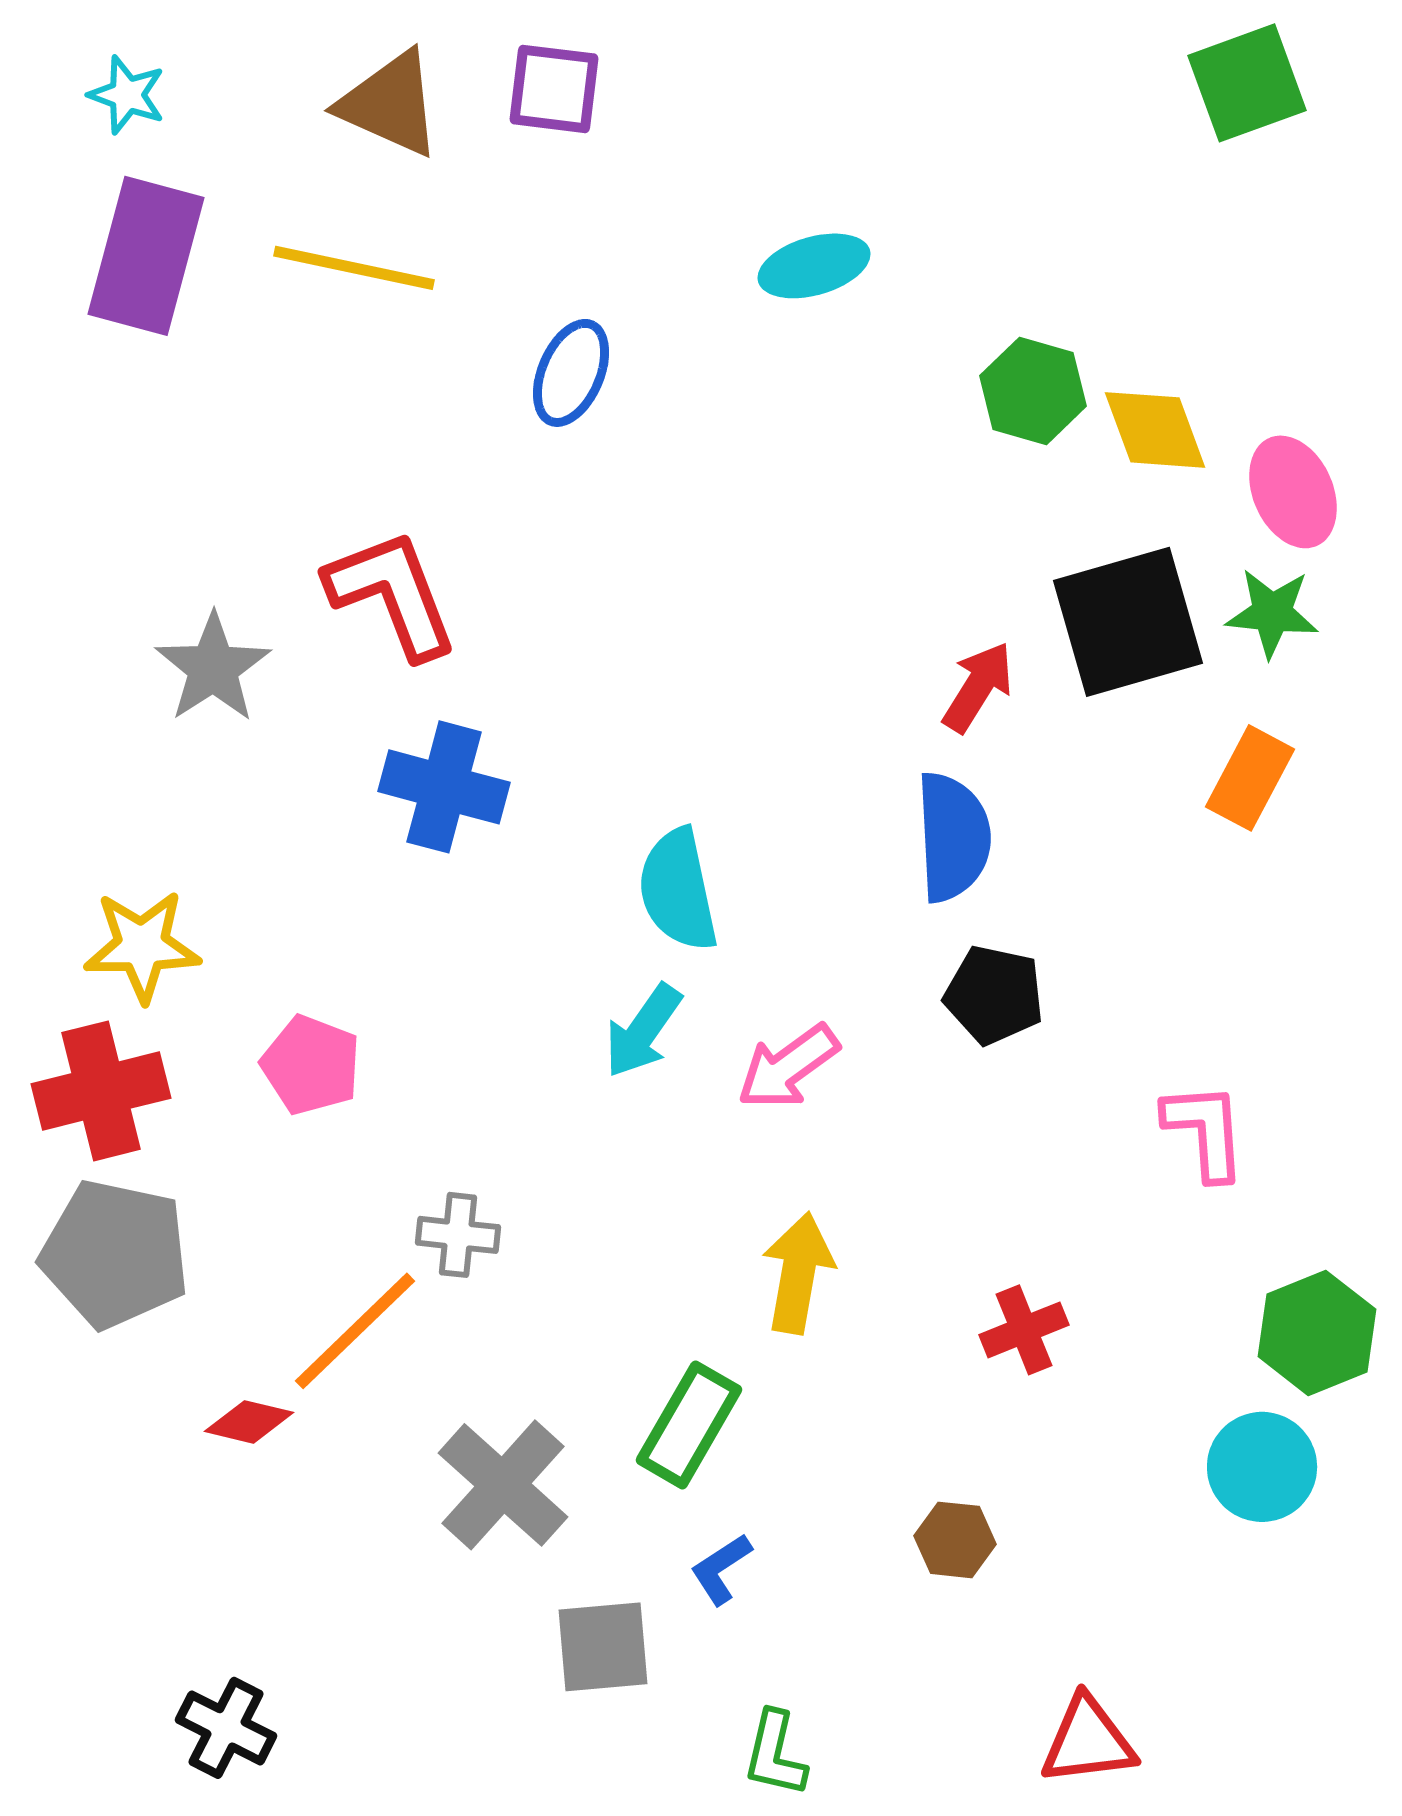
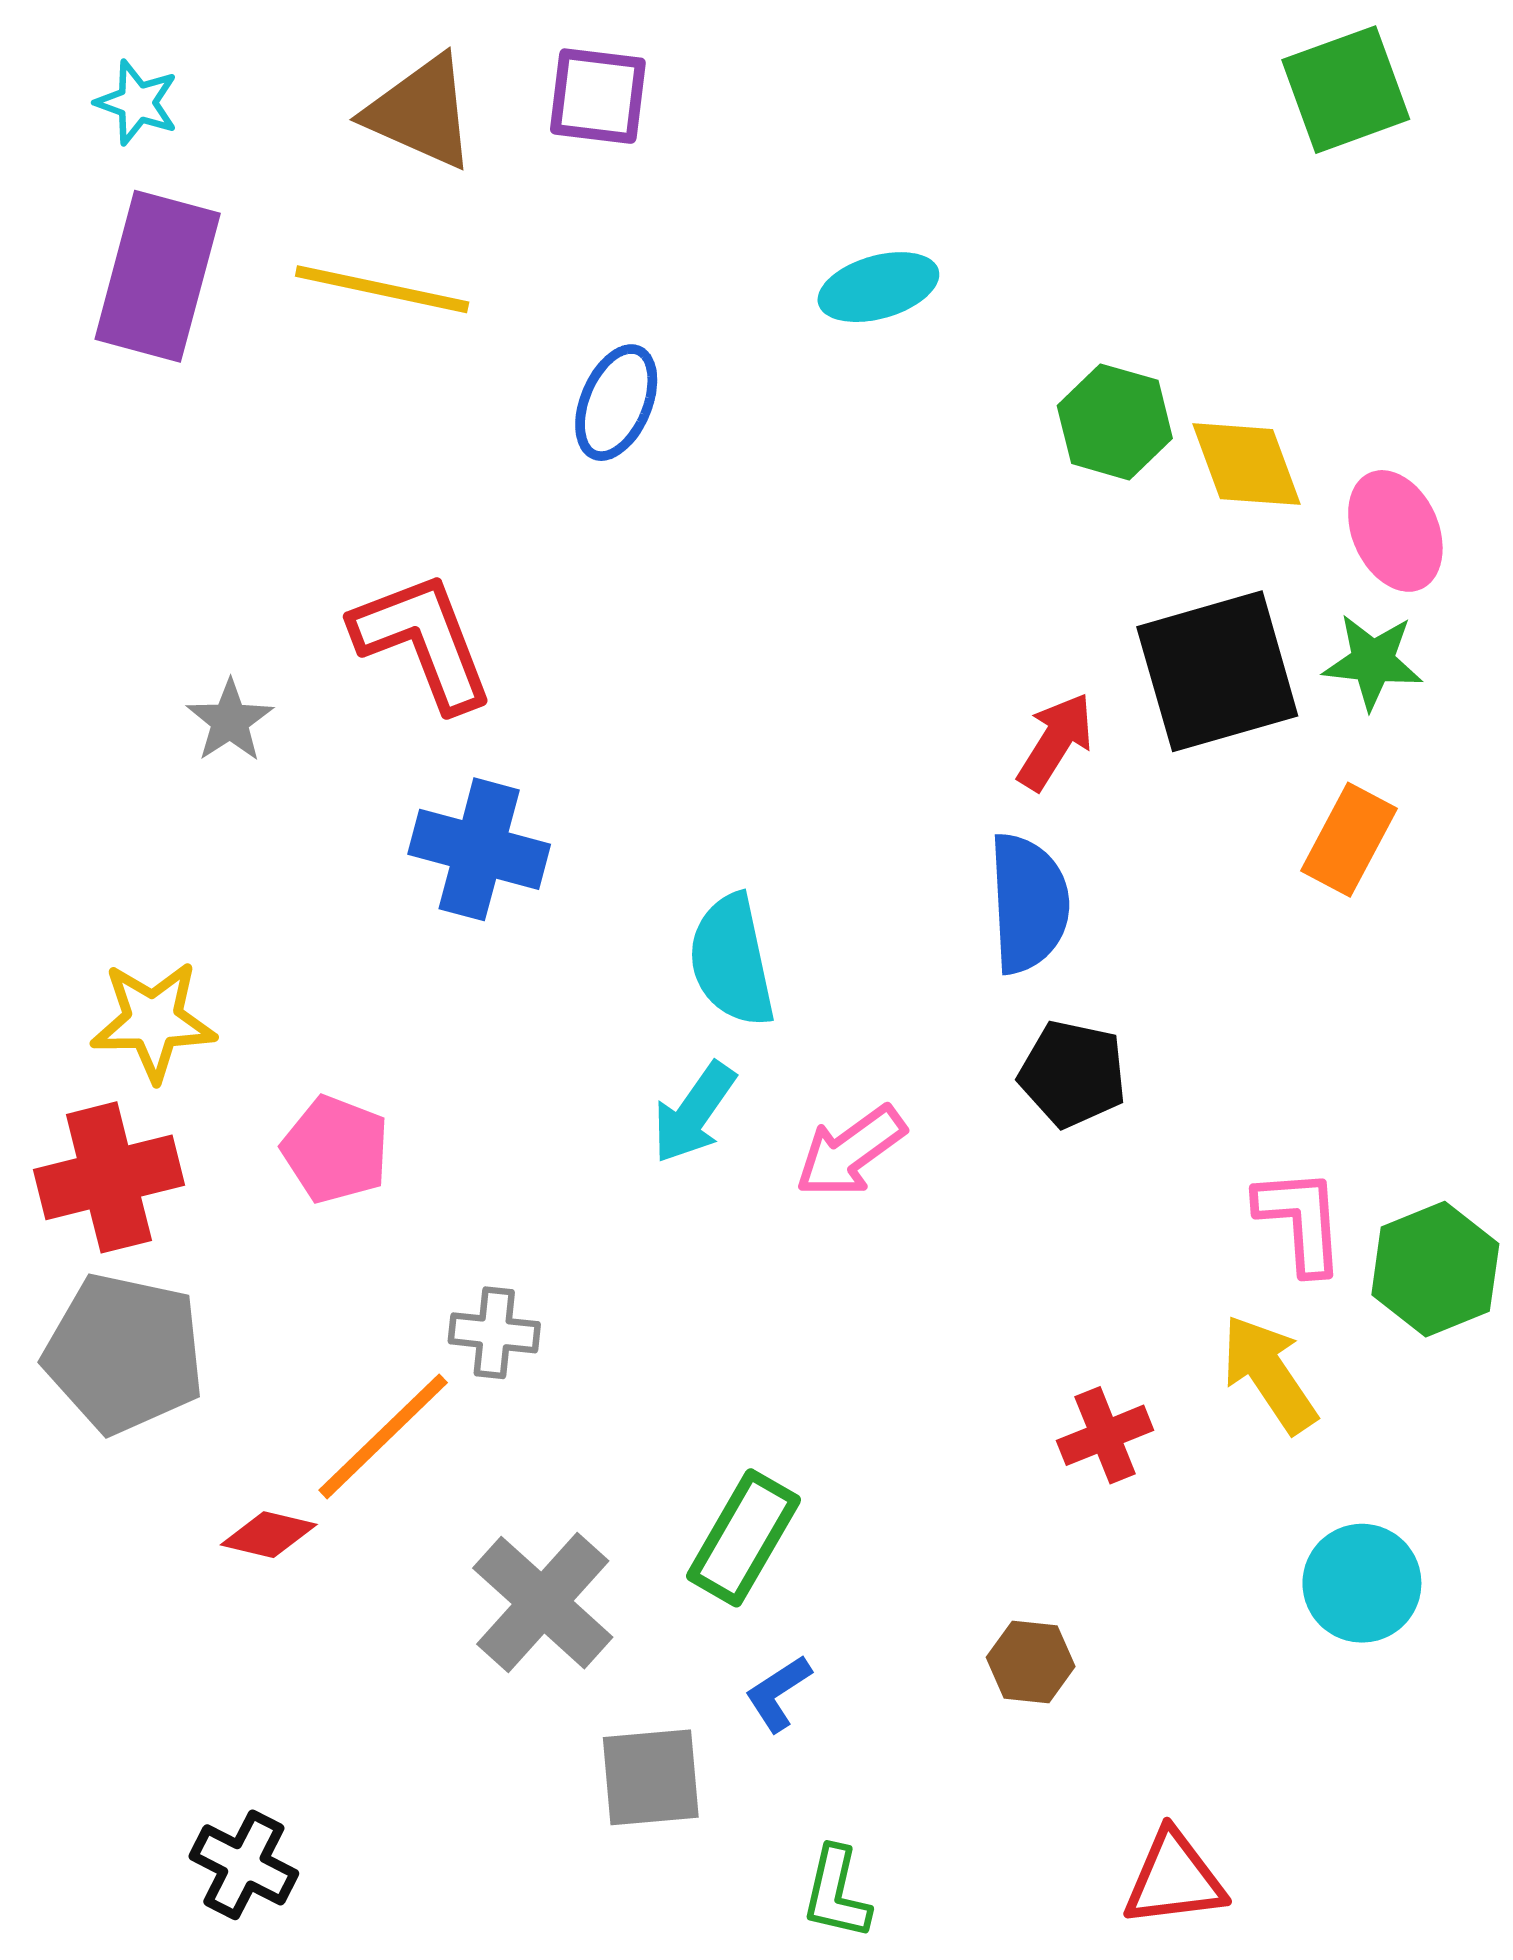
gray star: (213, 668) -> (230, 721), size x0.7
yellow arrow: (798, 1273) -> (1269, 1374), moved, turned -44
green hexagon: (1317, 1333) -> (1435, 1269), moved

